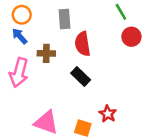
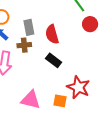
gray rectangle: (65, 19) -> (29, 27), moved
red star: (108, 114) -> (78, 87), size x1.6

